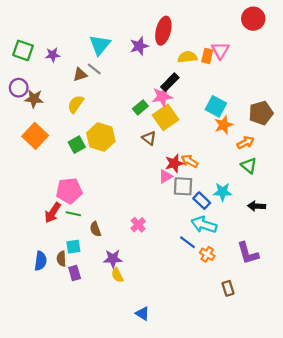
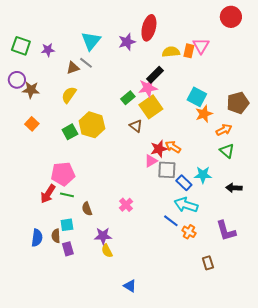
orange square: (35, 136) -> (32, 124), size x0.6

